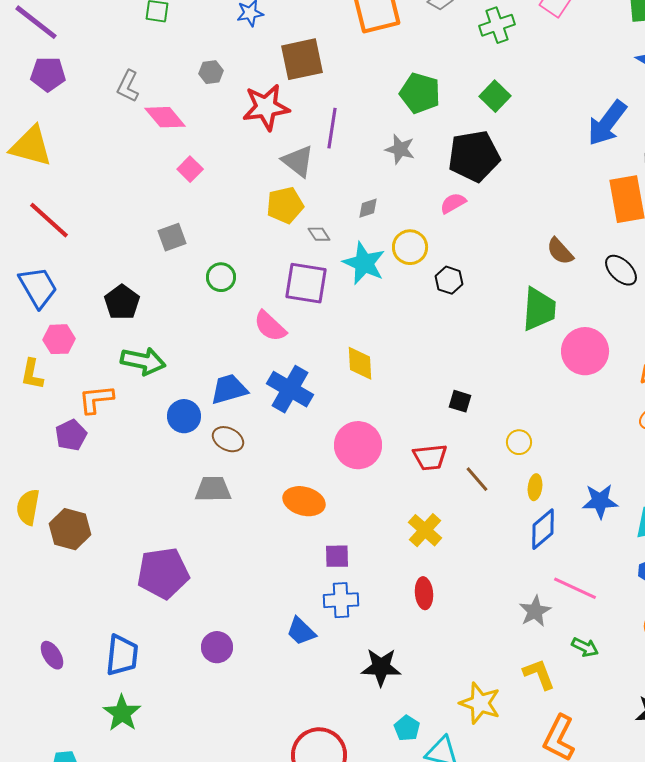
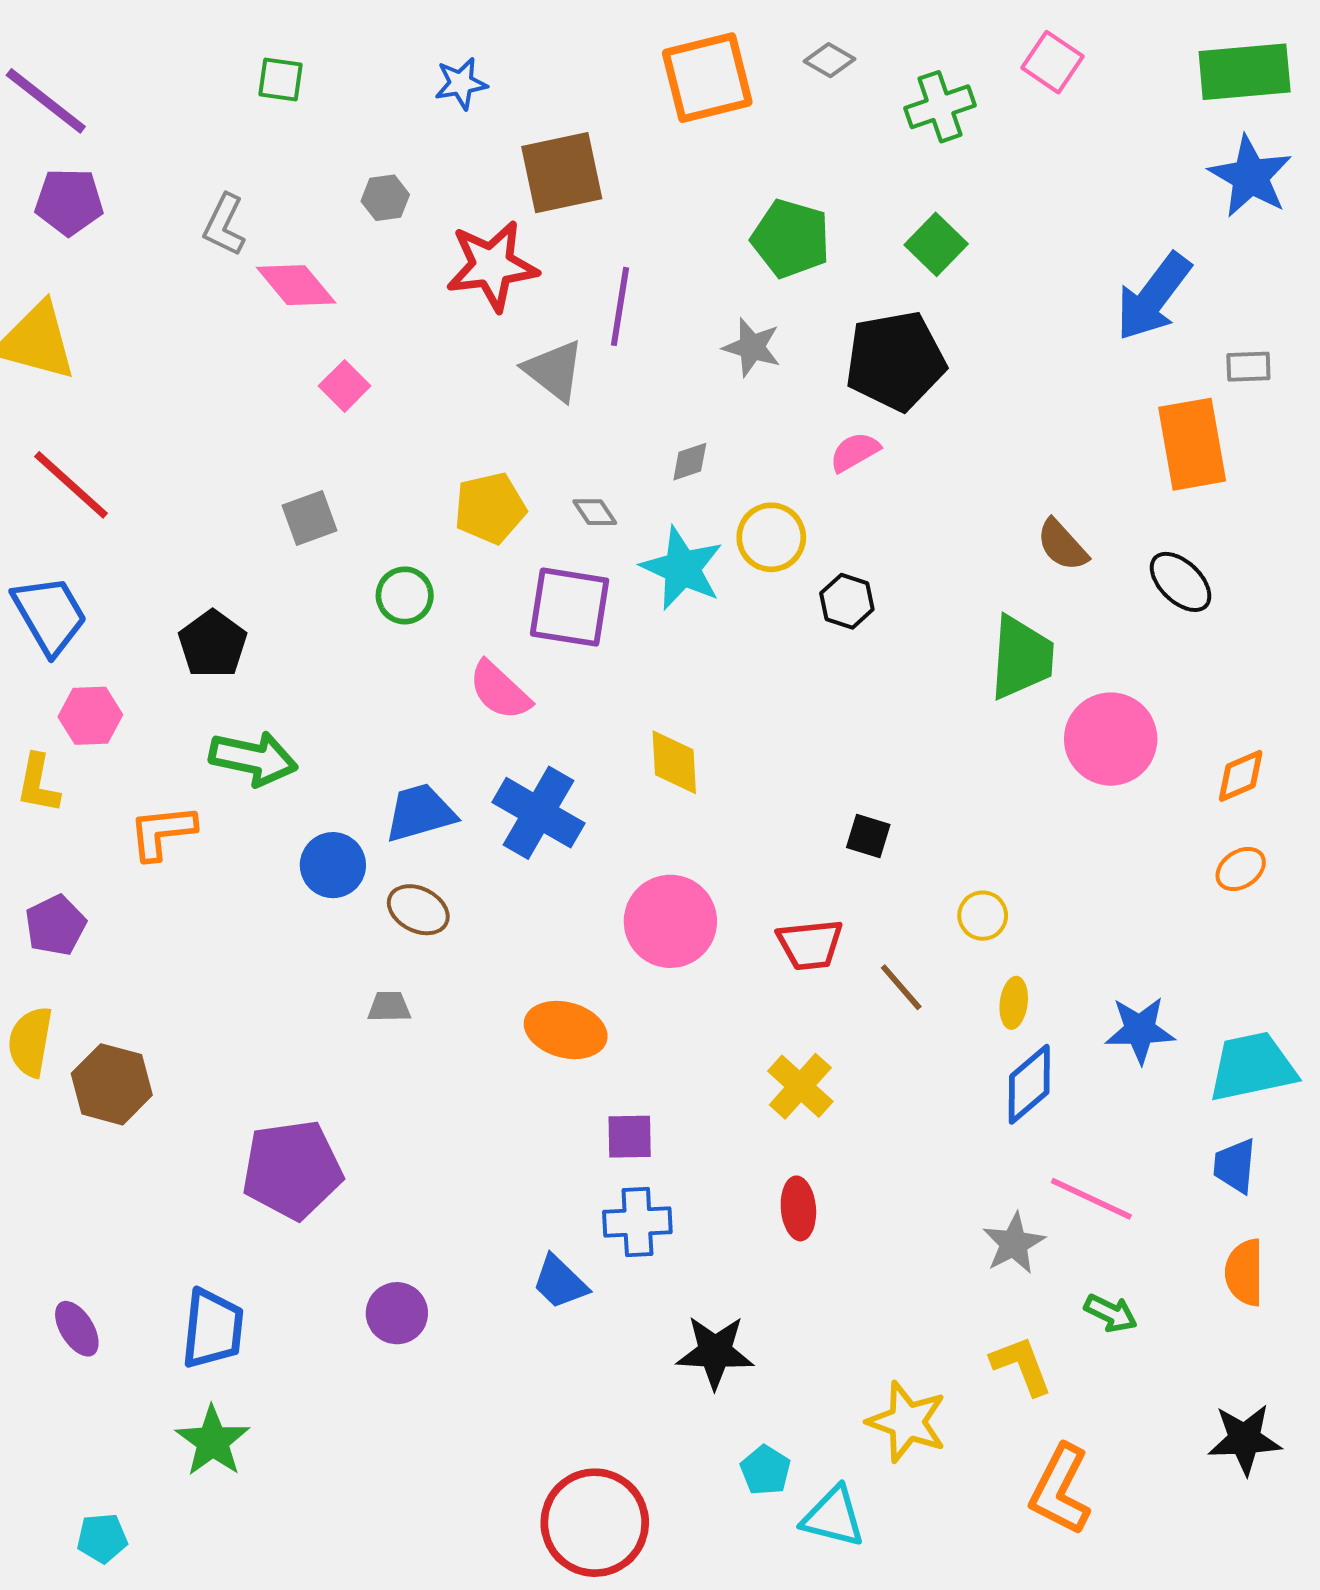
yellow pentagon: (285, 205) -> (490, 508), moved
purple pentagon: (71, 435) -> (56, 925), moved
gray trapezoid: (213, 489) -> (389, 1007), size x0.6

